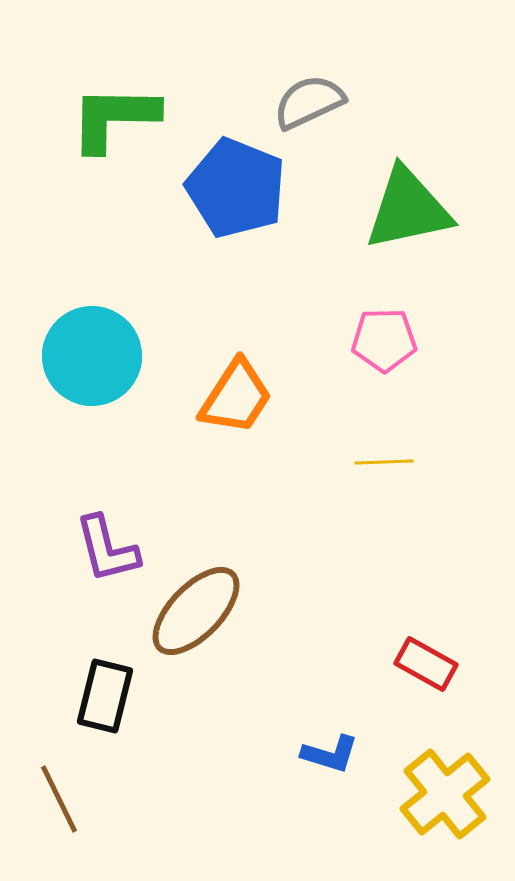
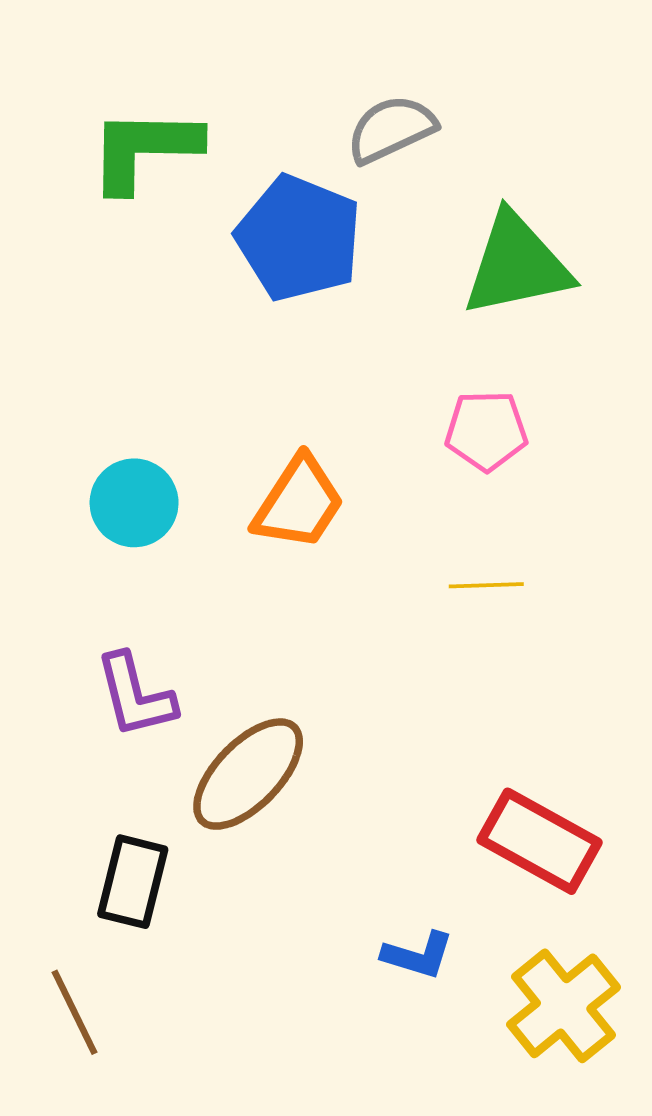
cyan circle: (92, 356) -> (134, 503), moved, size x0.7
red rectangle: (426, 664) -> (539, 841), size x1.5

